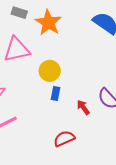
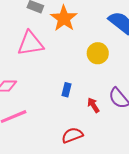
yellow circle: (50, 71) -> (98, 53), moved

